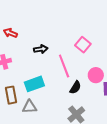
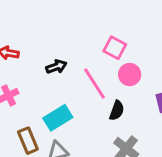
pink circle: (96, 75) -> (130, 75), moved

